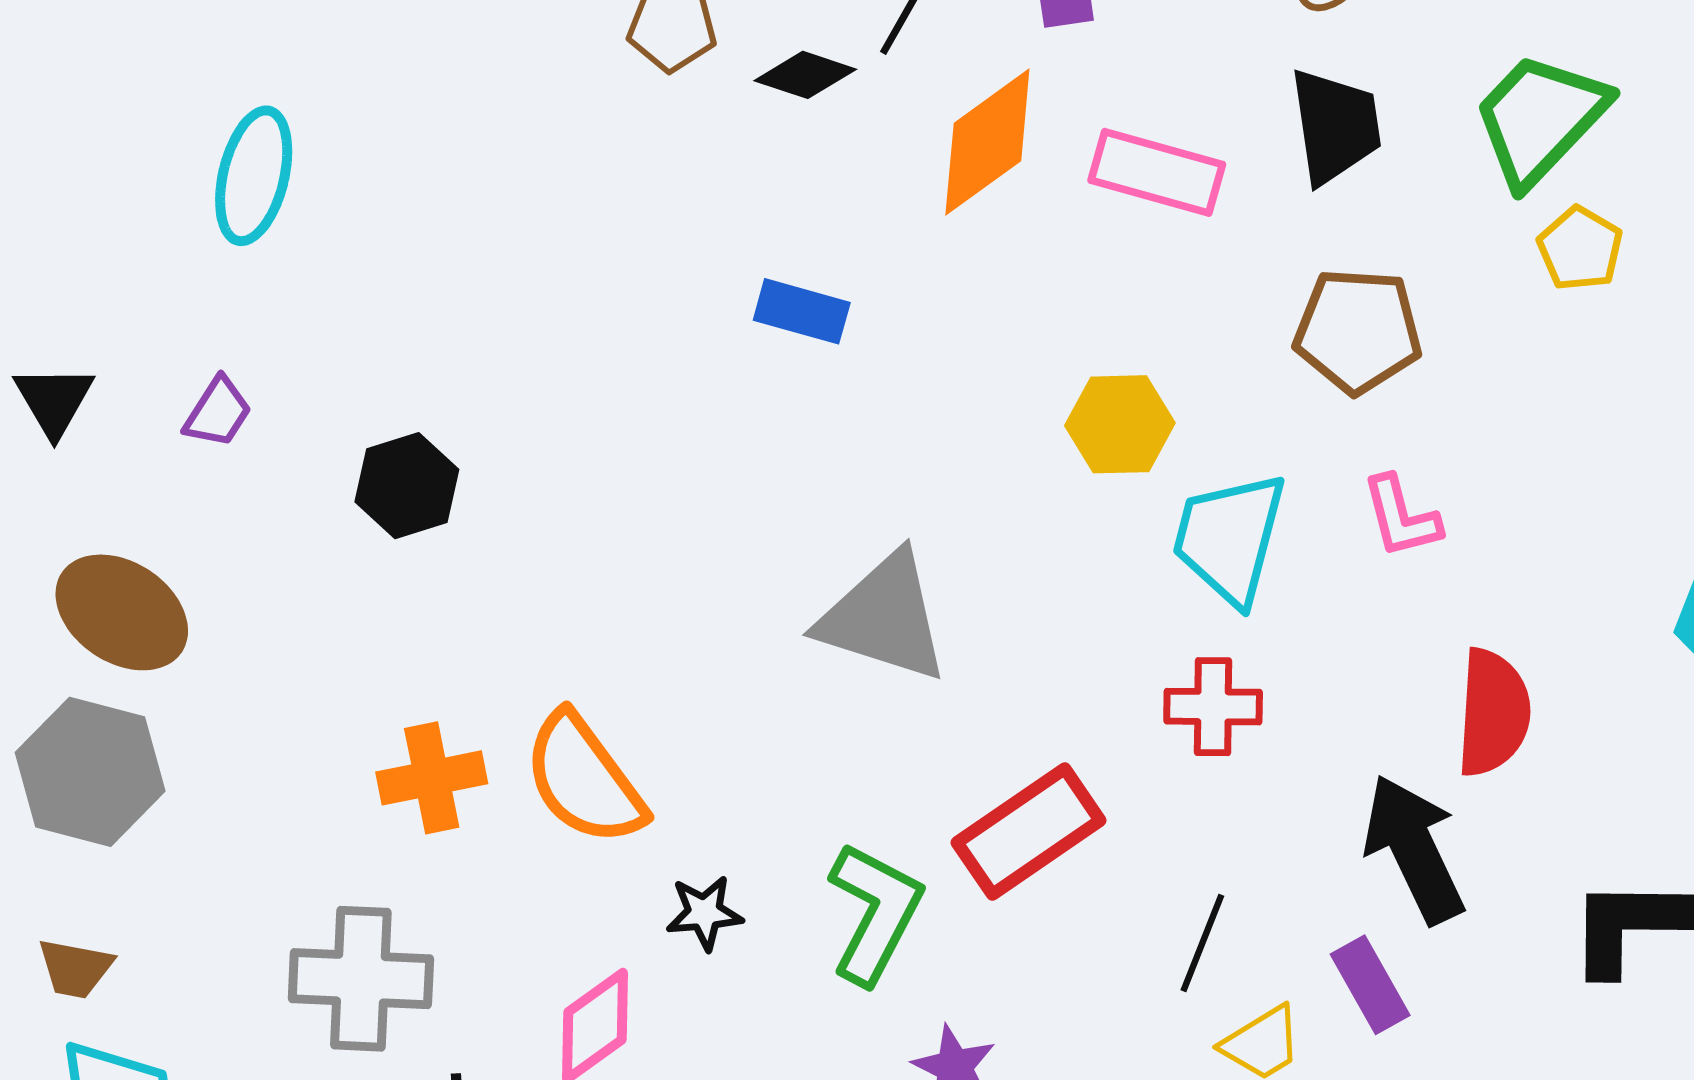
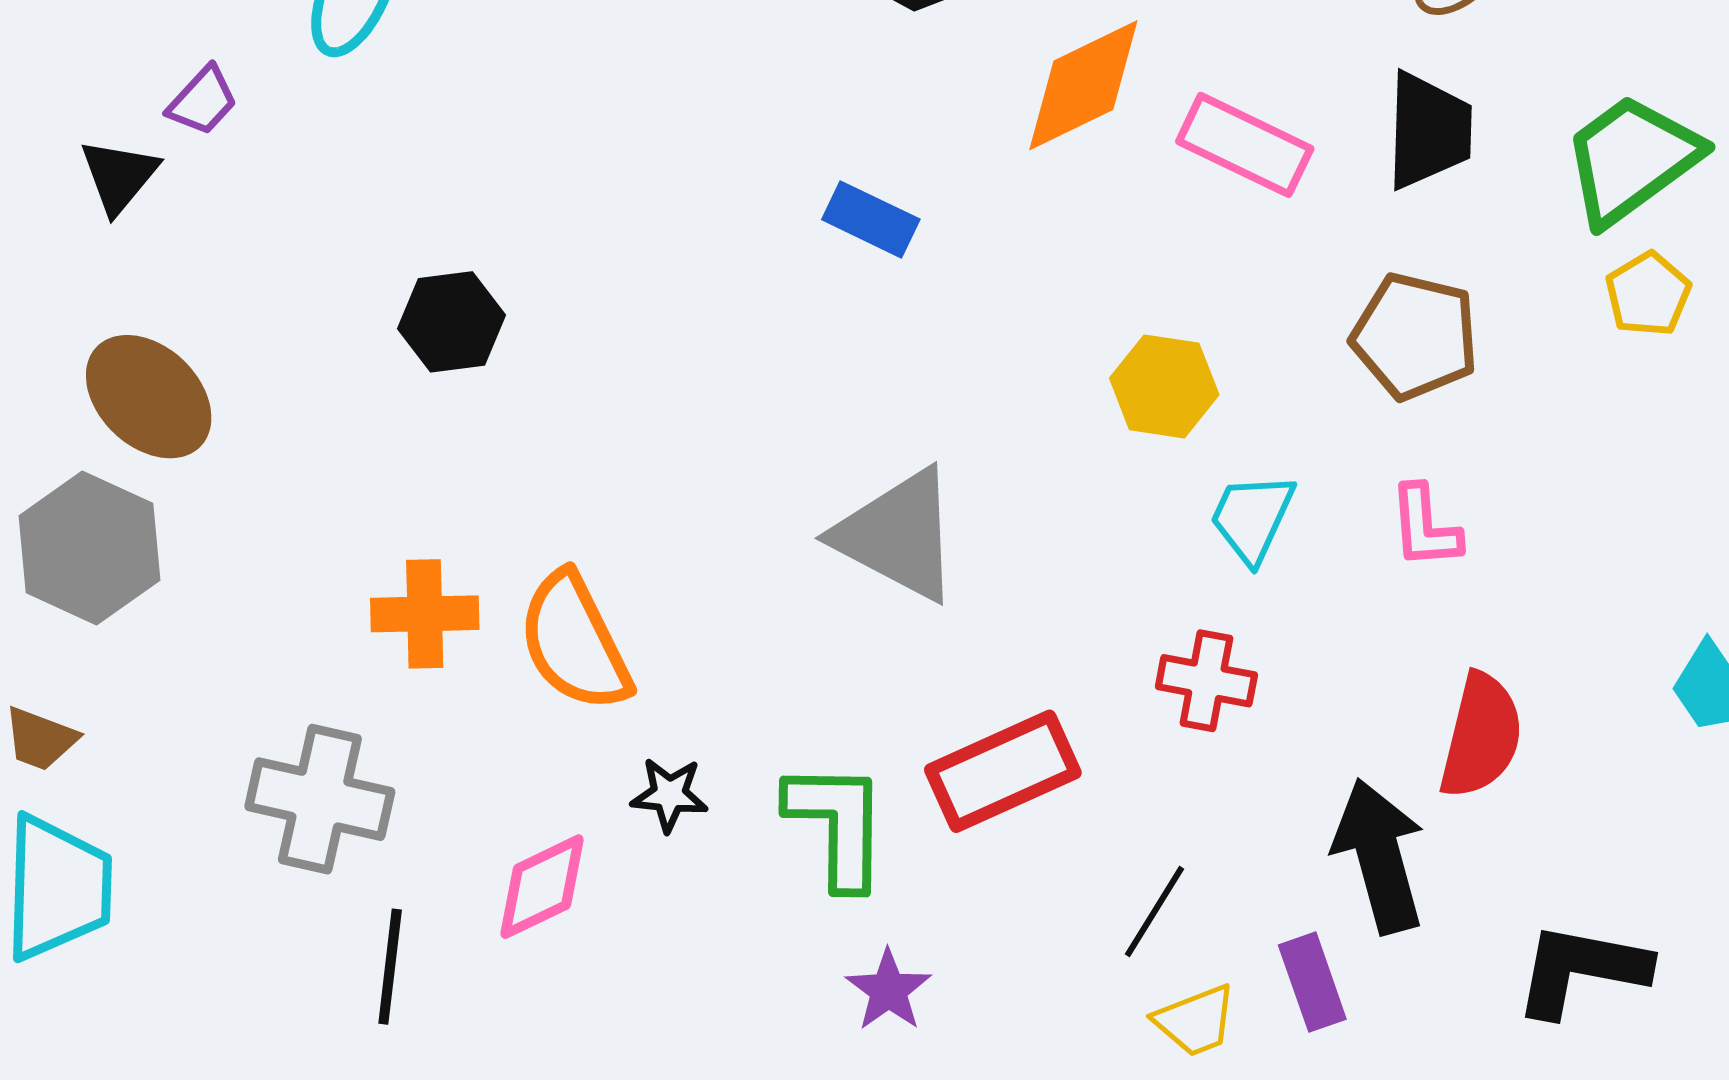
purple trapezoid: (218, 412) -> (203, 101), moved
cyan trapezoid: (1229, 538) -> (1252, 518), size x0.7
green L-shape: (875, 913) -> (837, 825), turned -37

